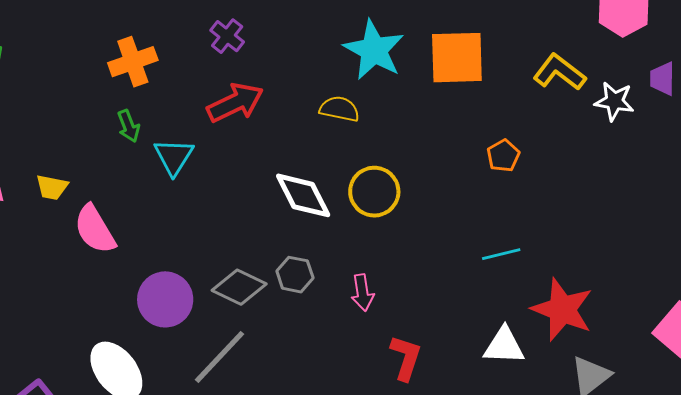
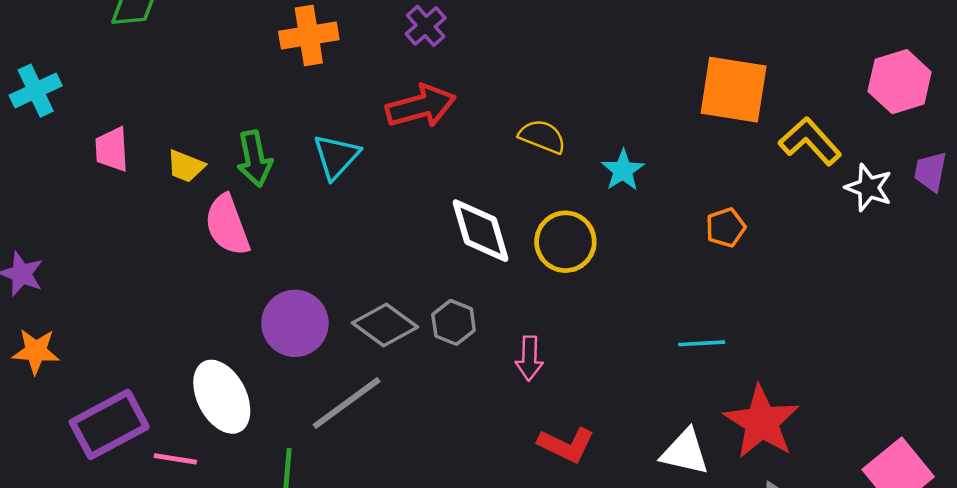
cyan star: (374, 50) -> (623, 170), moved, size x0.6
orange square: (457, 58) -> (734, 90), moved
green arrow: (129, 126) -> (254, 159), moved, size x1.4
red L-shape: (406, 358) -> (566, 445), turned 87

